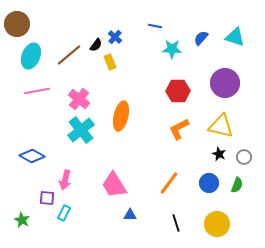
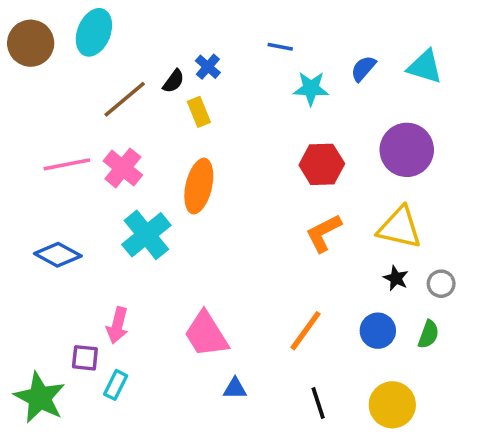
cyan ellipse: (31, 56) -> (94, 32), moved
pink cross: (79, 99) -> (123, 168), moved
orange ellipse: (121, 116) -> (199, 186), moved
blue diamond: (32, 156) -> (58, 255), moved
green star: (22, 220) -> (40, 398), size x1.8

